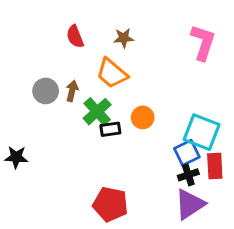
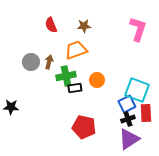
orange trapezoid: (112, 73) -> (76, 50), turned 120
green cross: (97, 112) -> (66, 76), turned 30
red pentagon: (110, 204) -> (84, 127), moved

